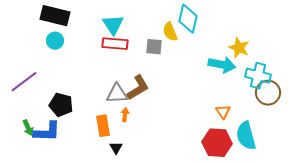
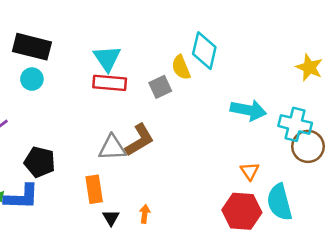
gray square: (154, 47) -> (160, 87), turned -30
yellow star: (239, 48) -> (309, 67), moved
orange arrow: (125, 115) -> (145, 214), moved

